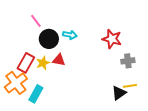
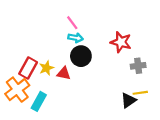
pink line: (36, 21) -> (72, 23), moved
black circle: (49, 39) -> (81, 56), moved
red triangle: (59, 60) -> (64, 73), moved

